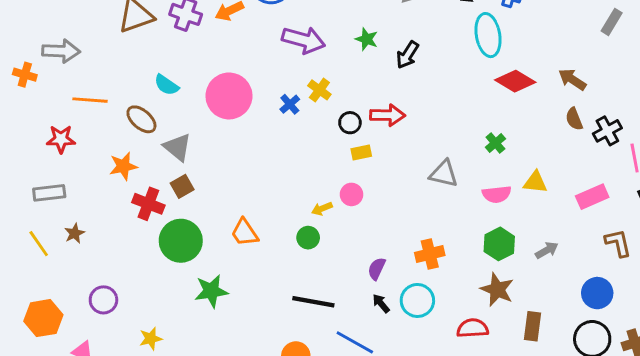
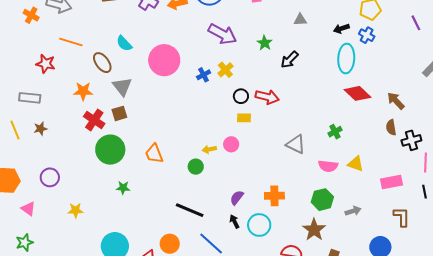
green star: (211, 291) -> (123, 188), size x0.6

